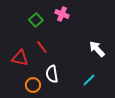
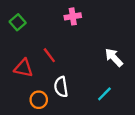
pink cross: (62, 14) -> (73, 16), turned -32
green square: (36, 20) -> (18, 22), moved

